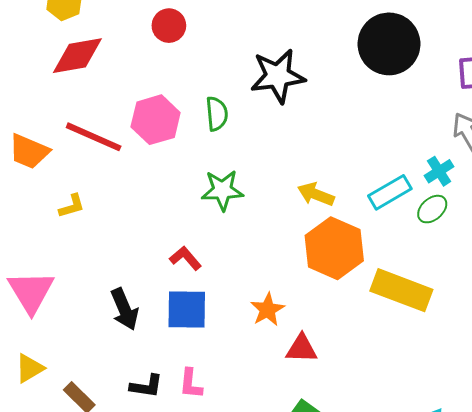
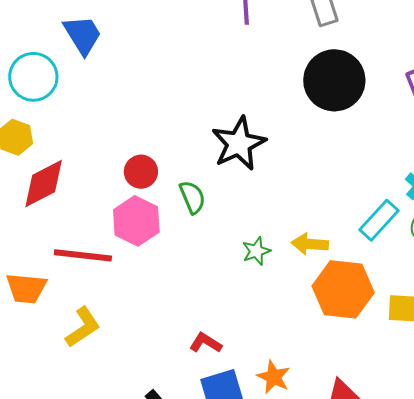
red circle: (169, 26) -> (141, 172), moved
green star: (222, 190) -> (256, 251), moved, size x0.7
yellow L-shape: (72, 206) -> (83, 327), size x1.5
orange star: (268, 310) -> (274, 377), moved

